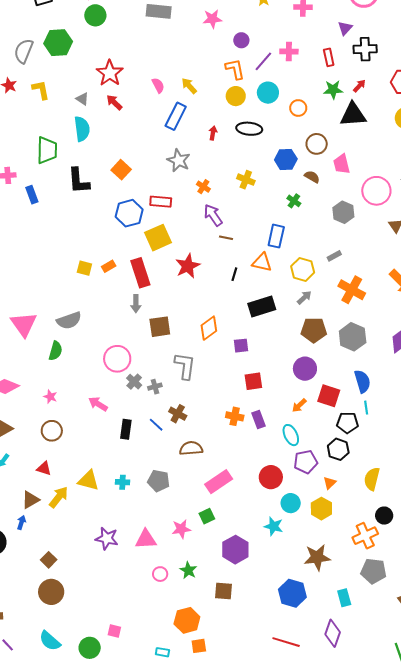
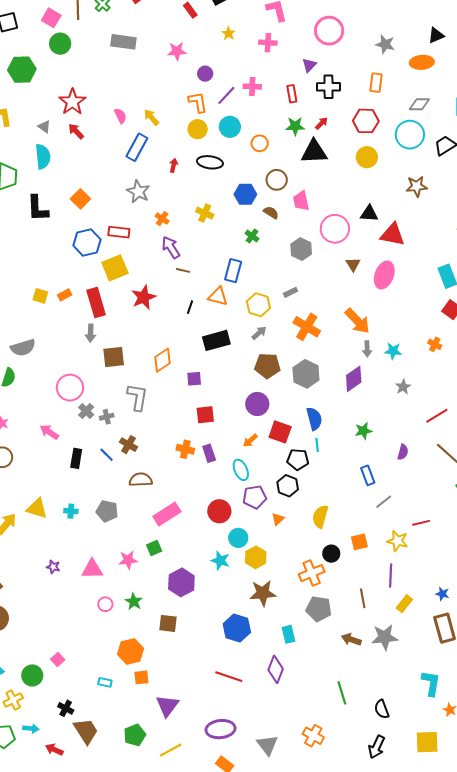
yellow hexagon: (321, 509) -> (256, 557), moved
purple star: (107, 538) -> (53, 567), size x0.6
pink square: (114, 631) -> (58, 660), turned 32

